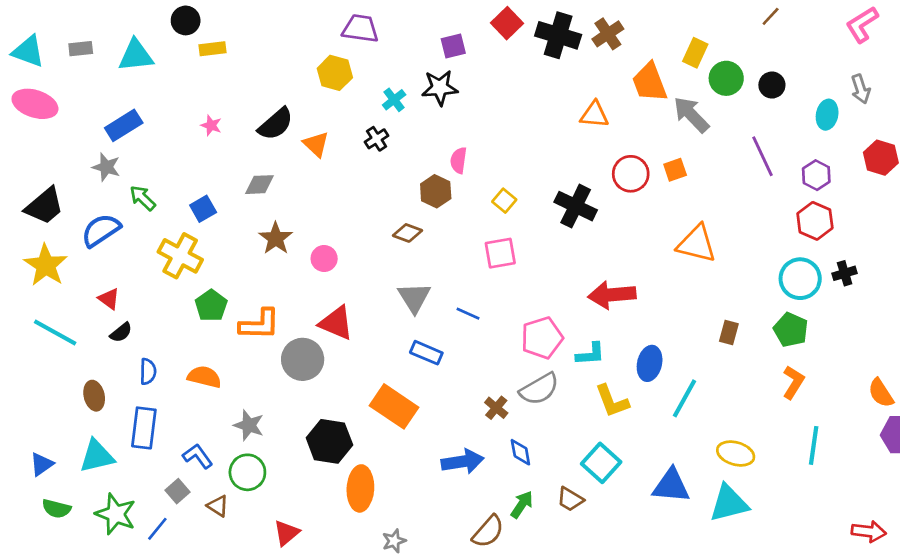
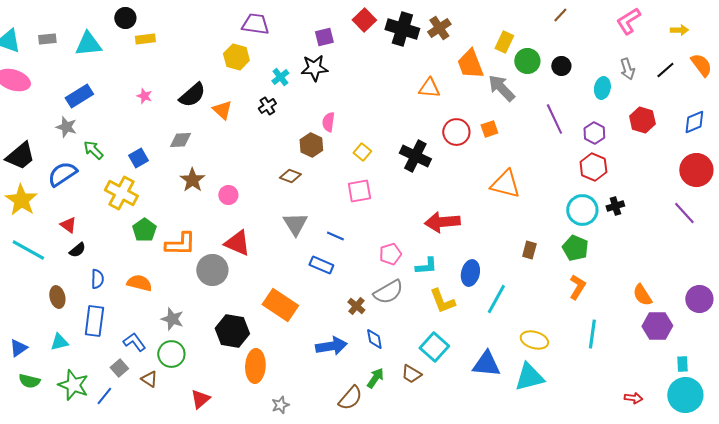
pink pentagon: (542, 338) -> (390, 254), size x0.7
blue rectangle: (426, 353) -> (321, 265), moved
cyan triangle: (97, 456) -> (59, 342), size x0.7
red arrow: (869, 531) -> (633, 398), size x0.7

